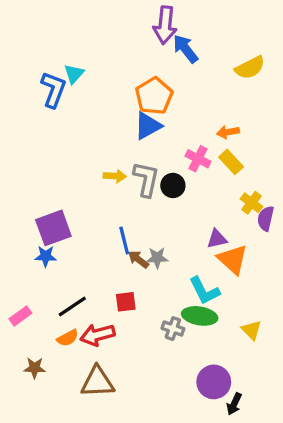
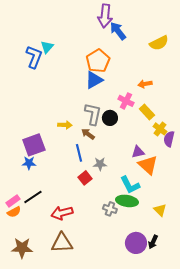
yellow rectangle: (231, 162) -> (147, 112), moved
yellow arrow: (115, 176) -> (65, 125), moved
brown arrow: (138, 259) -> (88, 134), moved
red square: (126, 302) -> (85, 178), moved, turned -32
black line: (72, 306) -> (33, 197), moved
orange semicircle: (68, 338) -> (14, 212), moved
brown star: (35, 368) -> (22, 248), moved, size x1.5
black arrow: (234, 404) -> (153, 242), moved

